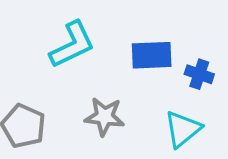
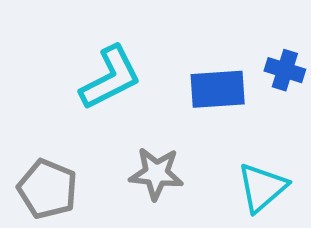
blue cross: (199, 74) -> (285, 70), moved

